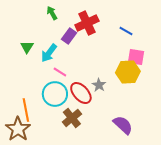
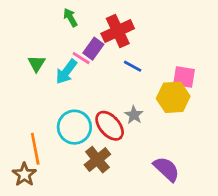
blue line: (126, 31) -> (133, 66), moved
pink line: (60, 72) -> (81, 58), moved
brown star: (18, 129) -> (24, 174), size x0.7

